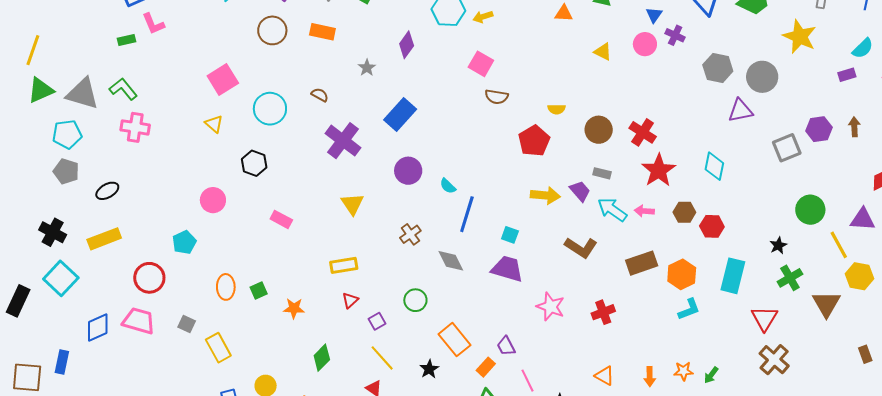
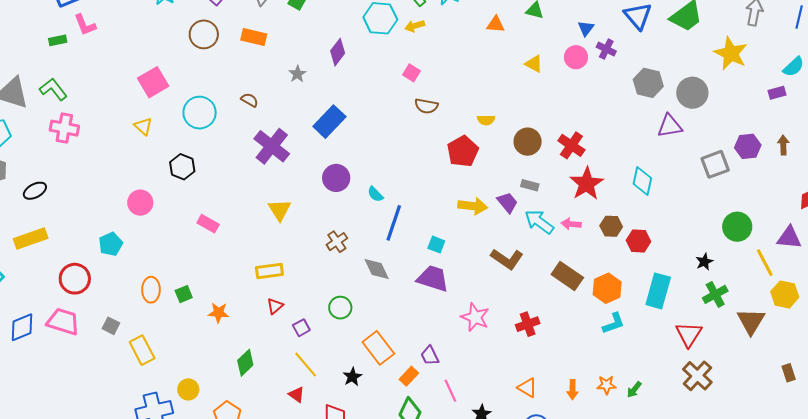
pink square: (481, 64) -> (412, 73), size x0.7
brown rectangle: (642, 263) -> (567, 276), turned 52

